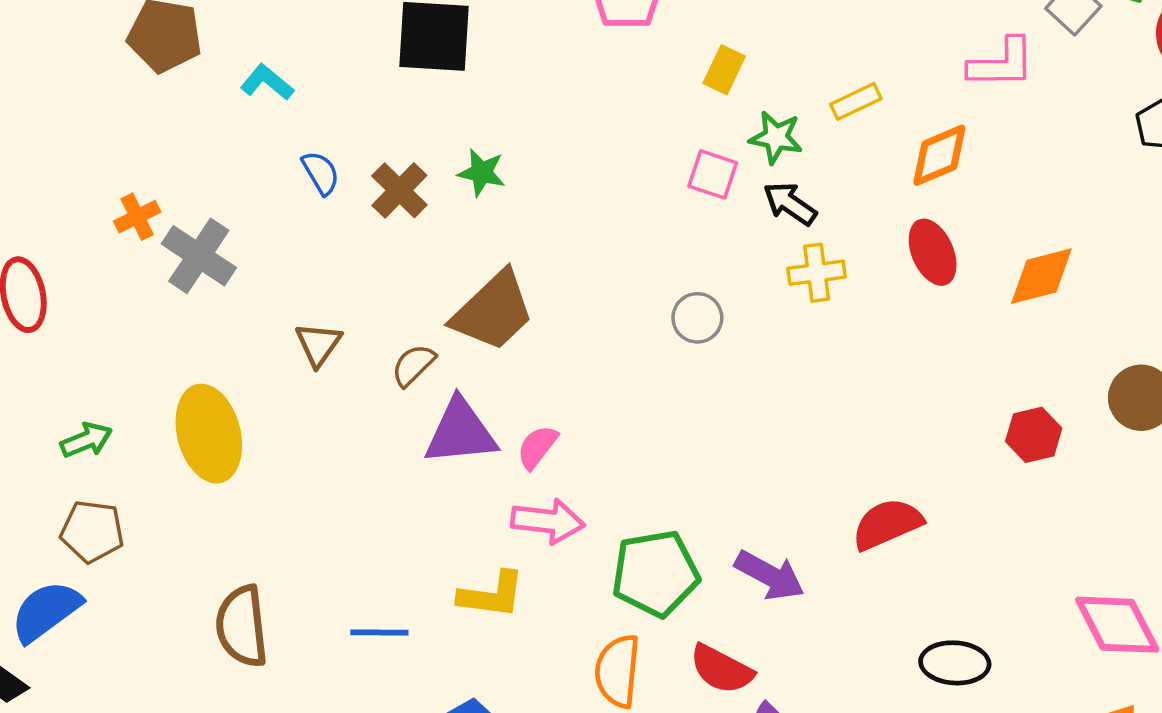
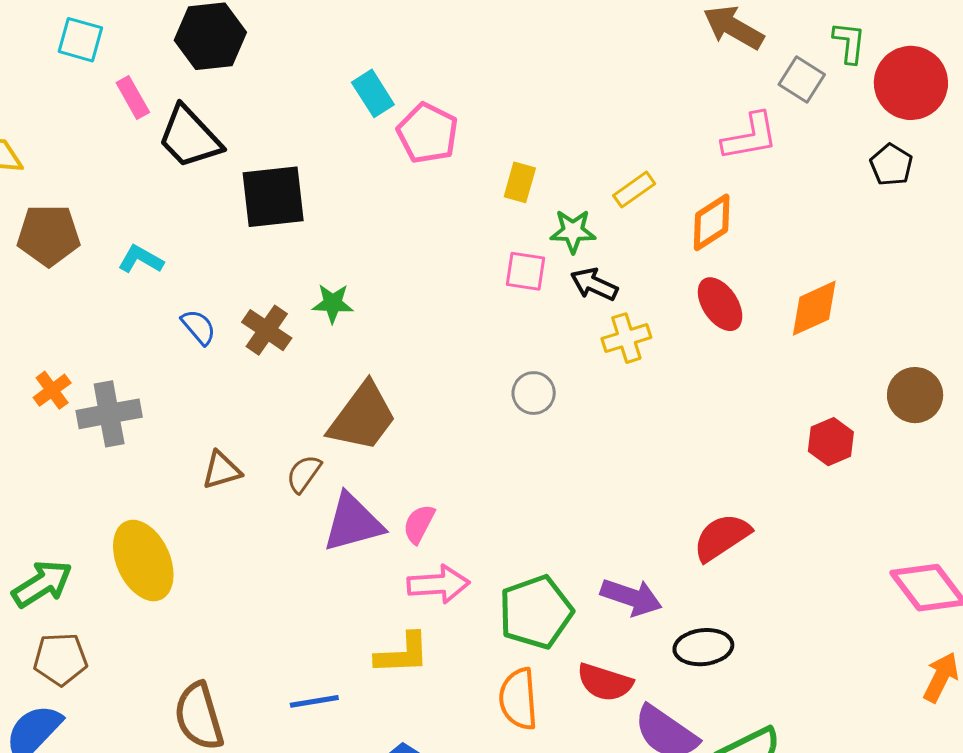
gray cross: (199, 256) -> (109, 414), turned -34
brown triangle: (318, 344) -> (222, 470), turned 48
green arrow: (86, 440) -> (42, 584), size x1.4
black ellipse: (955, 663) -> (703, 647), moved

